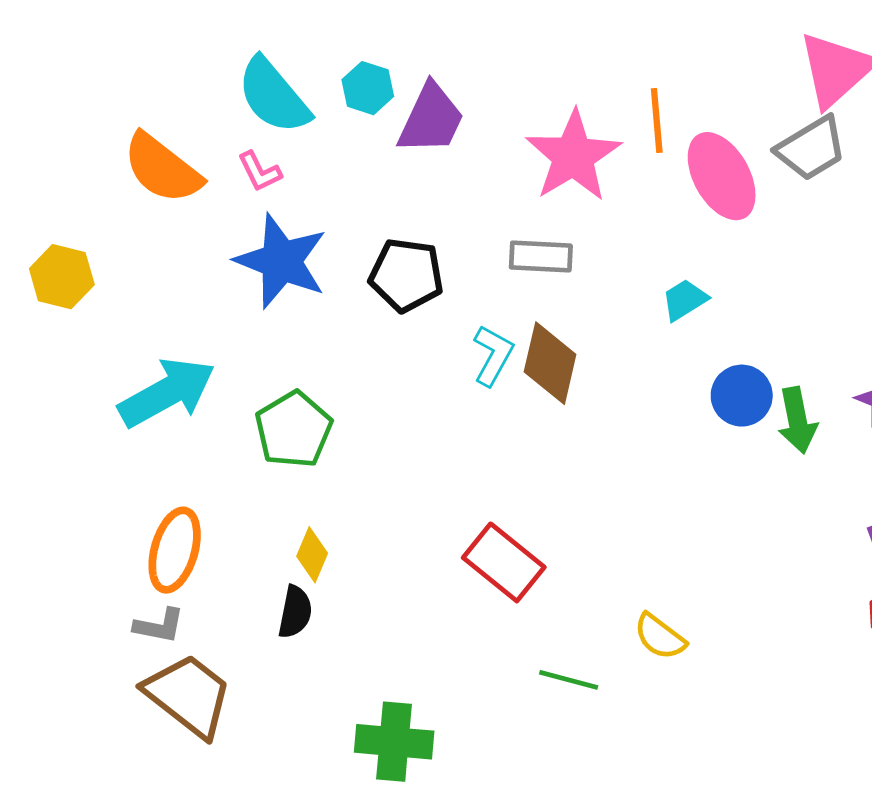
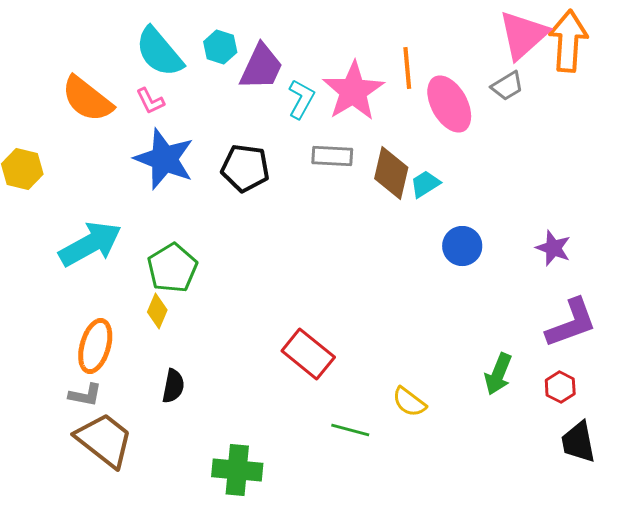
gray trapezoid: (811, 148) -> (507, 86), size x0.7
cyan L-shape: (493, 355) -> (301, 99), moved
brown diamond: (550, 363) -> (391, 173), moved
green arrow: (797, 420) -> (498, 374), moved, turned 33
yellow diamond: (312, 555) -> (157, 311), moved

